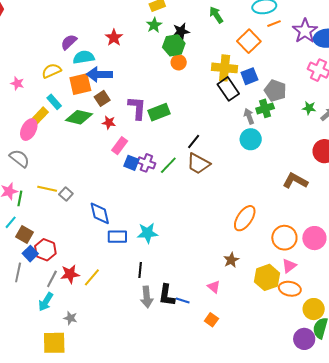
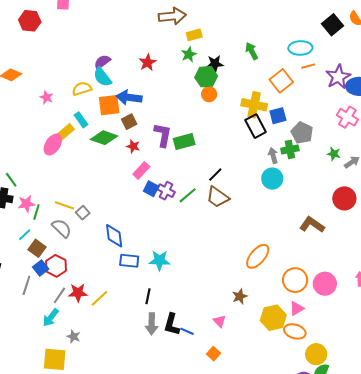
cyan semicircle: (84, 57) -> (102, 77), moved, turned -125
gray semicircle: (19, 158) -> (62, 228), moved

